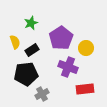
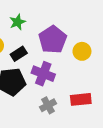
purple cross: (68, 67) -> (43, 74), moved
gray cross: (42, 94) -> (48, 105), moved

